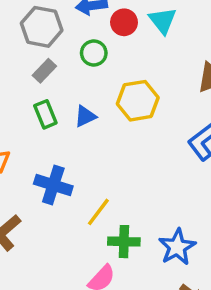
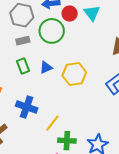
green circle: (94, 53) -> (52, 31), size x1.6
gray rectangle: (44, 71) -> (23, 41), turned 32
yellow hexagon: (138, 101) -> (74, 74), moved

